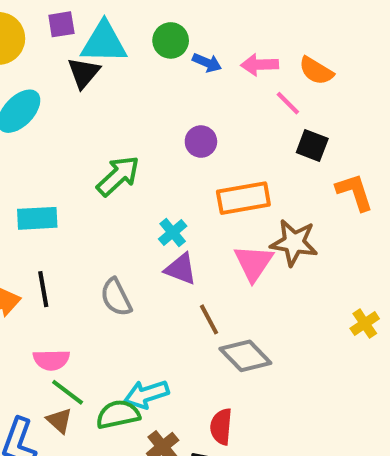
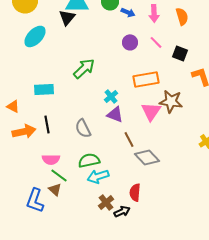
pink arrow: (260, 65) -> (154, 13), turned -90
orange semicircle: (316, 71) -> (182, 16), turned -138
pink line: (288, 103) -> (156, 42), moved
purple circle: (201, 142) -> (130, 42), moved
green semicircle: (118, 414) -> (89, 160), moved

